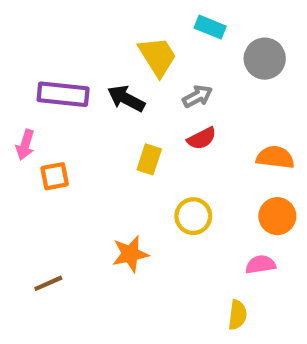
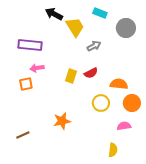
black arrow: (126, 98) -> (54, 14), moved
red semicircle: (202, 138) -> (91, 73), moved
pink arrow: (25, 145) -> (37, 68), moved, turned 64
orange semicircle: (275, 157) -> (119, 84), moved
yellow circle: (193, 216) -> (101, 103), moved

